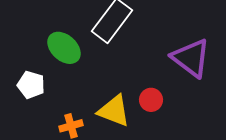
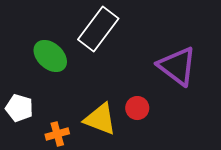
white pentagon: (31, 85) -> (19, 108), moved

